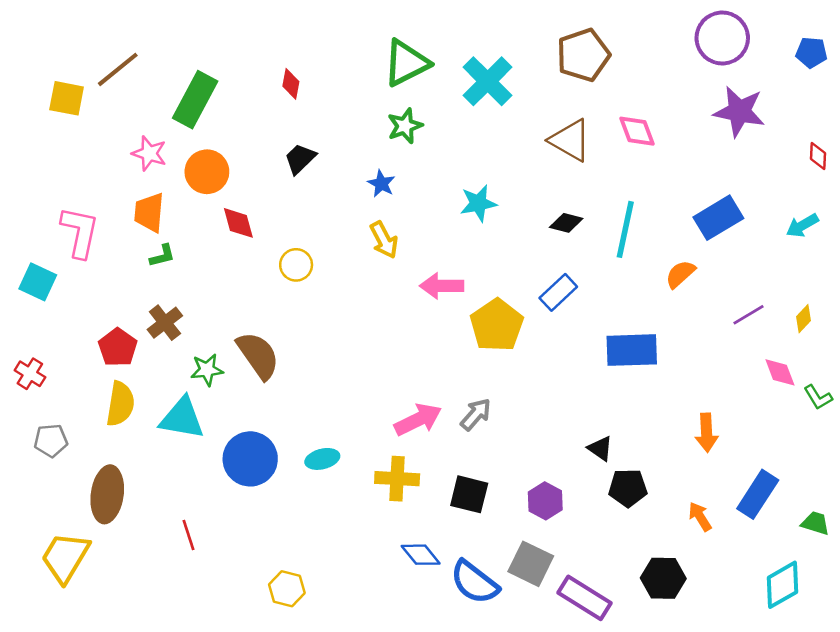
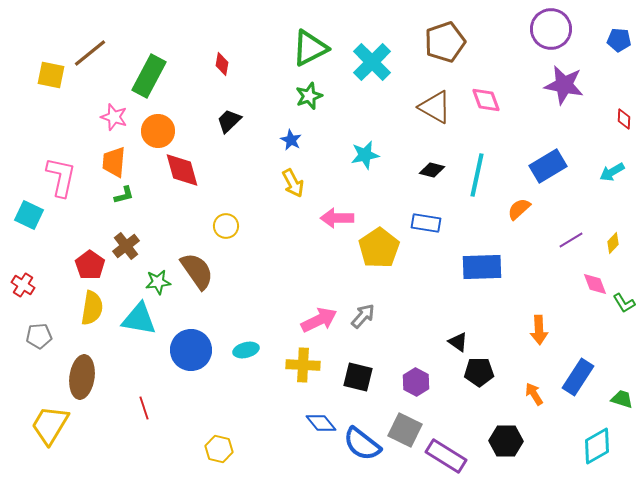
red diamond: (238, 223) -> (182, 170), size x1.4
yellow circle: (296, 265) -> (226, 226), moved
blue rectangle: (558, 292) -> (426, 223), turned 52

